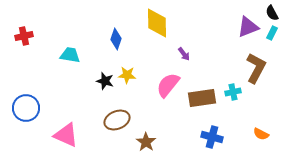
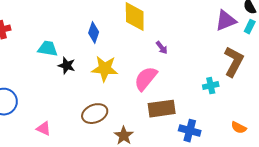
yellow star: (127, 75) -> (105, 69), size x1.5
black star: (105, 81) -> (67, 66), moved
brown rectangle: (202, 98) -> (162, 109), moved
pink triangle: (66, 135) -> (44, 129), size x0.6

